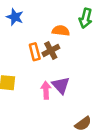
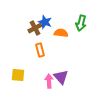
blue star: (15, 17) -> (45, 22), moved
brown cross: (51, 50) -> (35, 28), moved

